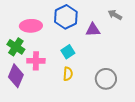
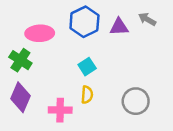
purple triangle: (93, 30) -> (119, 27), moved
pink cross: (36, 61) -> (60, 110), moved

